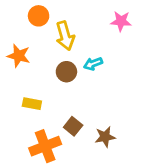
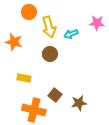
pink star: (121, 21) -> (97, 23), moved
cyan arrow: (93, 64) -> (71, 34), moved
orange cross: (45, 146) -> (34, 110), turned 35

